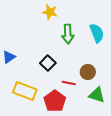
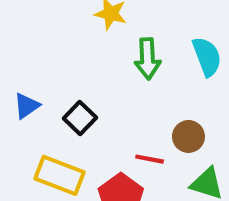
black square: (48, 63) -> (80, 118), moved

